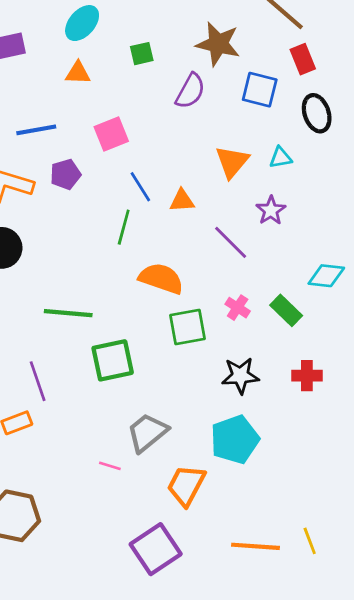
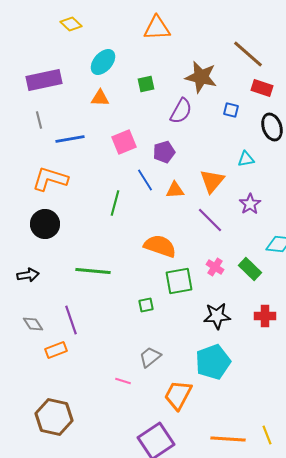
red rectangle: (303, 59) -> (262, 88), turned -50
blue square: (260, 90) -> (231, 110), size x0.6
orange triangle: (232, 162) -> (212, 181), moved
purple pentagon: (65, 174) -> (164, 152), moved
purple star: (271, 210) -> (250, 204), moved
green line: (124, 227) -> (115, 203), moved
green square: (113, 360) -> (146, 305), moved, size x0.5
gray trapezoid: (147, 433) -> (150, 357), size x0.7

